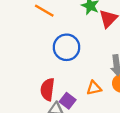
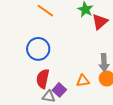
blue circle: (67, 47) -> (38, 49), moved

